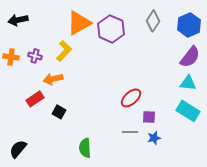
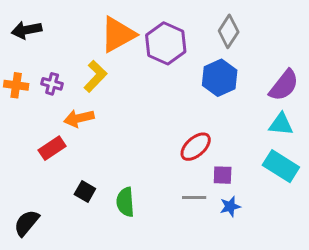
blue hexagon: (189, 25) -> (220, 78), moved
black square: (59, 112) -> (85, 192), moved
green semicircle: (85, 148) -> (125, 202), moved

